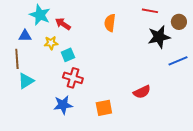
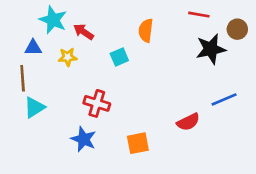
cyan square: (68, 55) -> (119, 57), moved
blue line: (178, 61) -> (224, 99), moved
blue star: (63, 105) -> (84, 139), turned 30

